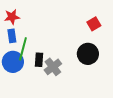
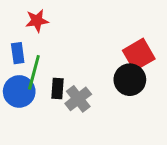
red star: (12, 17) -> (37, 21), moved
red square: (94, 24) -> (139, 55), moved, size x1.5

